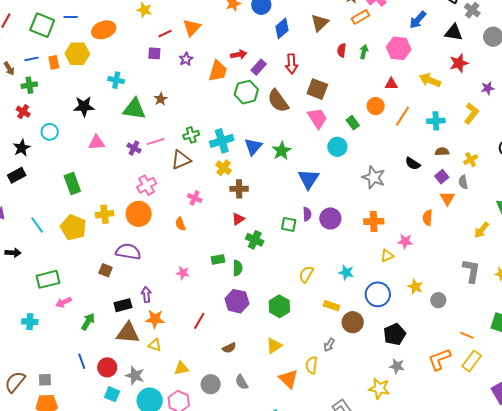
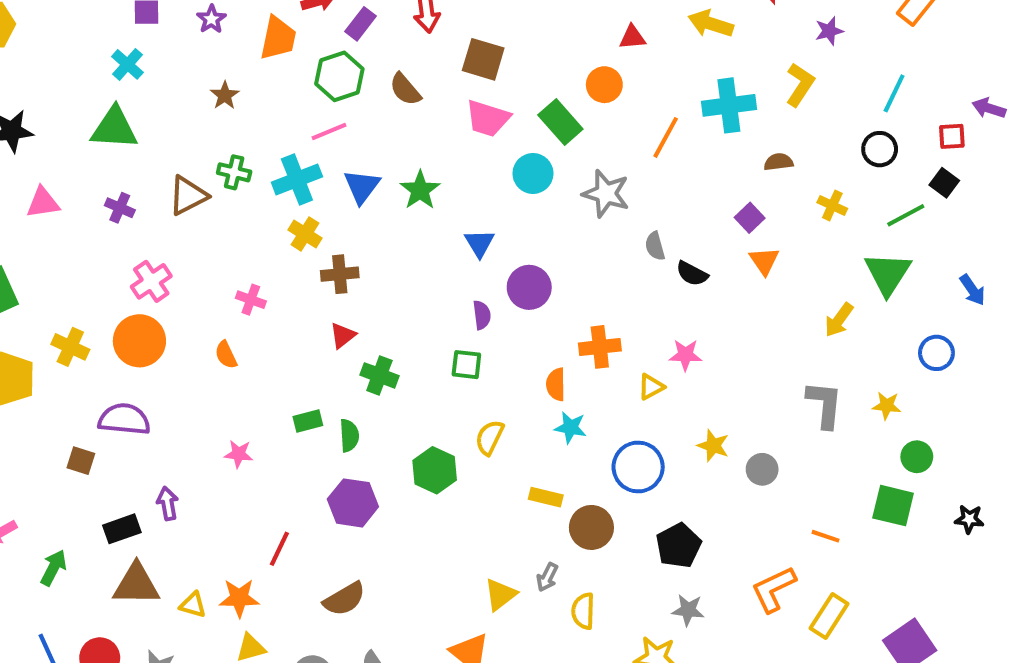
cyan cross: (116, 80) -> (127, 64), moved, turned 35
brown star: (161, 99) -> (225, 95), moved
brown semicircle: (278, 101) -> (405, 89), size x0.7
orange line: (402, 116) -> (666, 137), moved
pink trapezoid: (317, 118) -> (488, 118), turned 145
cyan cross: (436, 121) -> (729, 105), size x1.4
green rectangle: (353, 123) -> (560, 122), size x1.5
green cross: (191, 135) -> (234, 172), turned 35
pink line: (156, 141) -> (329, 132), moved
brown semicircle: (442, 152) -> (778, 162), moved
brown triangle: (181, 160) -> (188, 196), moved
yellow cross: (471, 160) -> (832, 206), moved, turned -32
black semicircle: (413, 164) -> (692, 274), moved
gray star: (374, 177) -> (606, 194), moved
blue triangle: (309, 179) -> (479, 243), size x0.7
gray semicircle: (463, 182) -> (655, 246), moved
yellow cross: (105, 214) -> (70, 347), turned 36
purple circle: (330, 218) -> (529, 287), moved
orange semicircle: (428, 218) -> (556, 384), moved
orange cross: (374, 221) -> (600, 347), moved
green square: (289, 224) -> (466, 365), moved
green hexagon: (279, 306) -> (435, 470), moved
orange star: (155, 319) -> (239, 598), moved
yellow triangle: (274, 346) -> (500, 594), moved
brown semicircle: (229, 348) -> (344, 599), size x1.5
yellow rectangle: (472, 361) -> (829, 616), moved
yellow semicircle: (312, 365) -> (583, 611), moved

